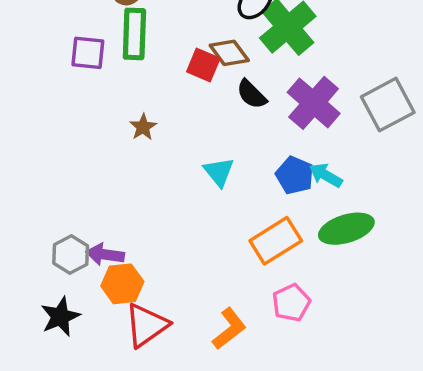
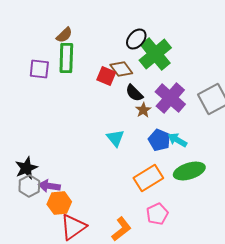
brown star: (143, 127) -> (143, 110), moved
black star: (60, 317) -> (26, 168), moved

